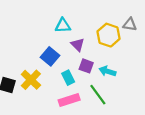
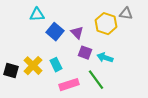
cyan triangle: (63, 26) -> (37, 15), moved
blue square: (50, 56) -> (55, 32), moved
cyan rectangle: (68, 78) -> (56, 65), moved

